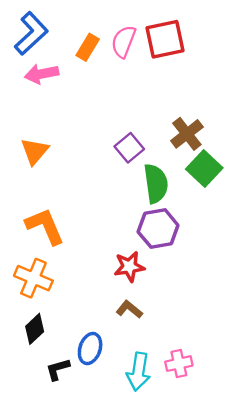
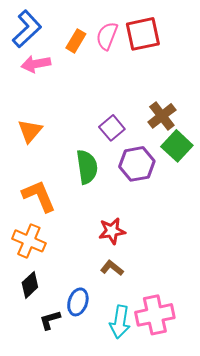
green semicircle: (156, 184) -> (87, 167), moved
purple hexagon: (158, 229) -> (137, 164), moved
pink cross: (179, 364) -> (155, 315), size x1.6

